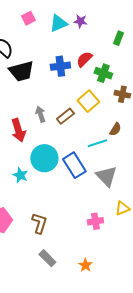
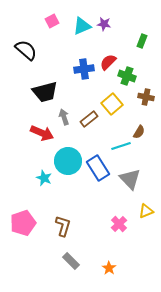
black trapezoid: (21, 71) -> (45, 92), moved
red arrow: (18, 130) -> (42, 133), turned -50
pink cross: (95, 221) -> (119, 224), turned -35

